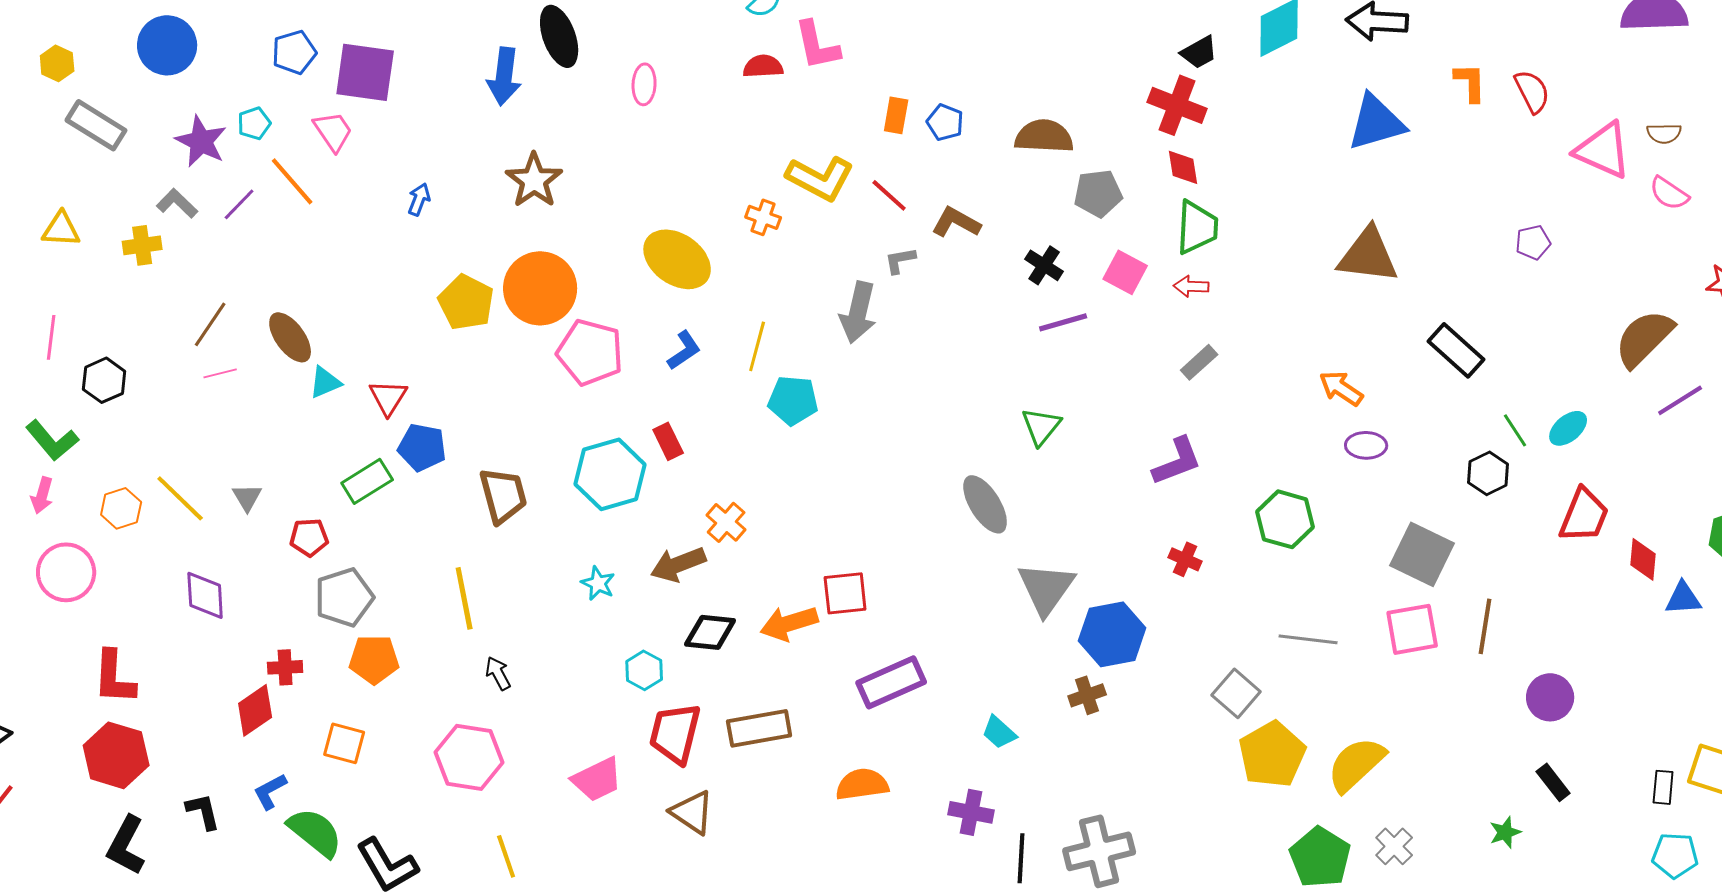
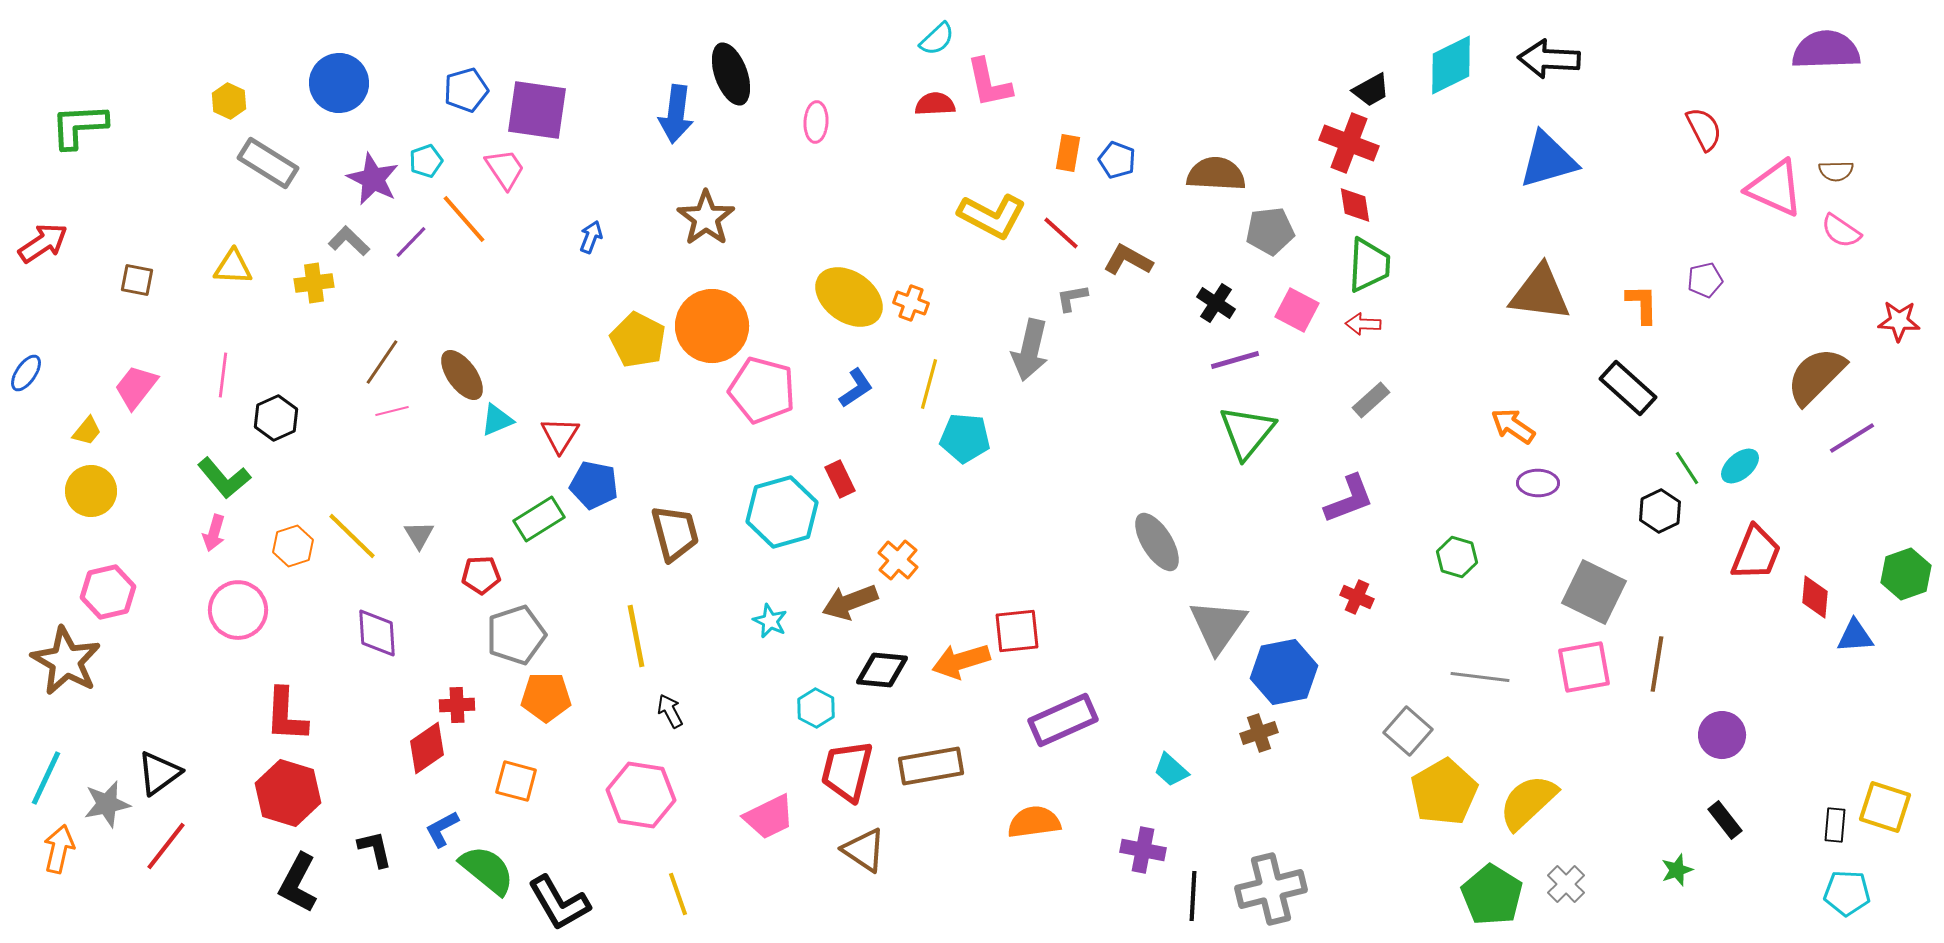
orange L-shape: (1470, 82) -> (1642, 304), moved
orange cross: (763, 217) -> (911, 303), moved
green triangle: (1041, 426) -> (1247, 432), moved, size x1.4
green hexagon: (1285, 519) -> (1457, 557), size x0.7

